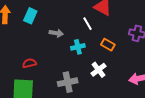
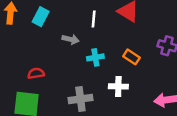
white line: (87, 24) -> (94, 19), moved, turned 32
white cross: (99, 70) -> (118, 86), turned 35

